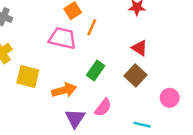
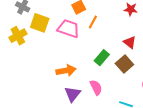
green rectangle: (96, 71) -> (102, 58), moved
yellow square: (28, 77) -> (40, 23), moved
pink semicircle: (103, 107) -> (96, 87), turned -70

